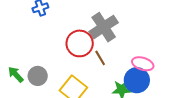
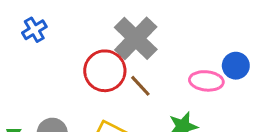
blue circle: (137, 80) -> (236, 66), moved, size x0.7

